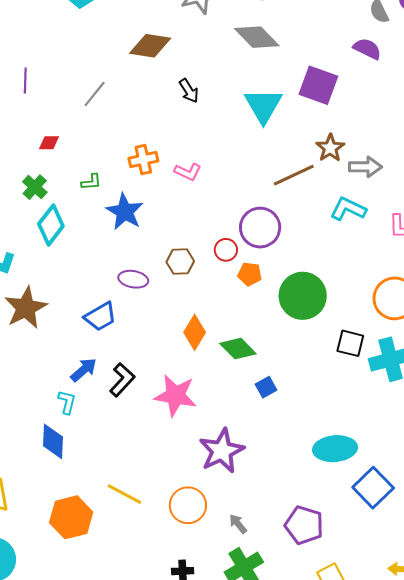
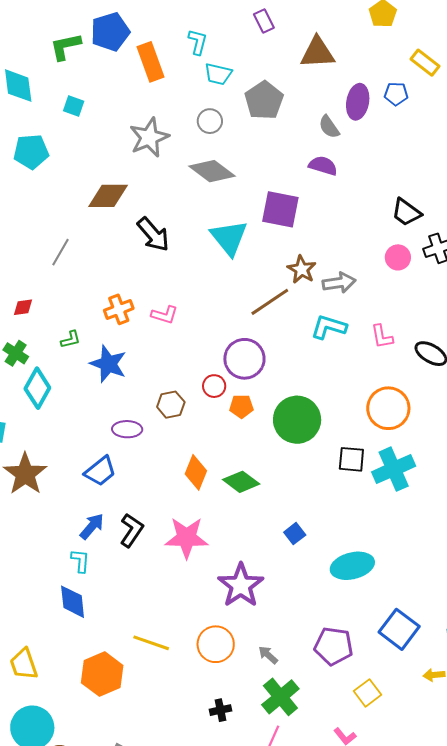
black arrow: (189, 91) -> (153, 234), size x1.5
blue square: (266, 387) -> (295, 534), moved
blue square: (373, 488) -> (399, 629), moved

